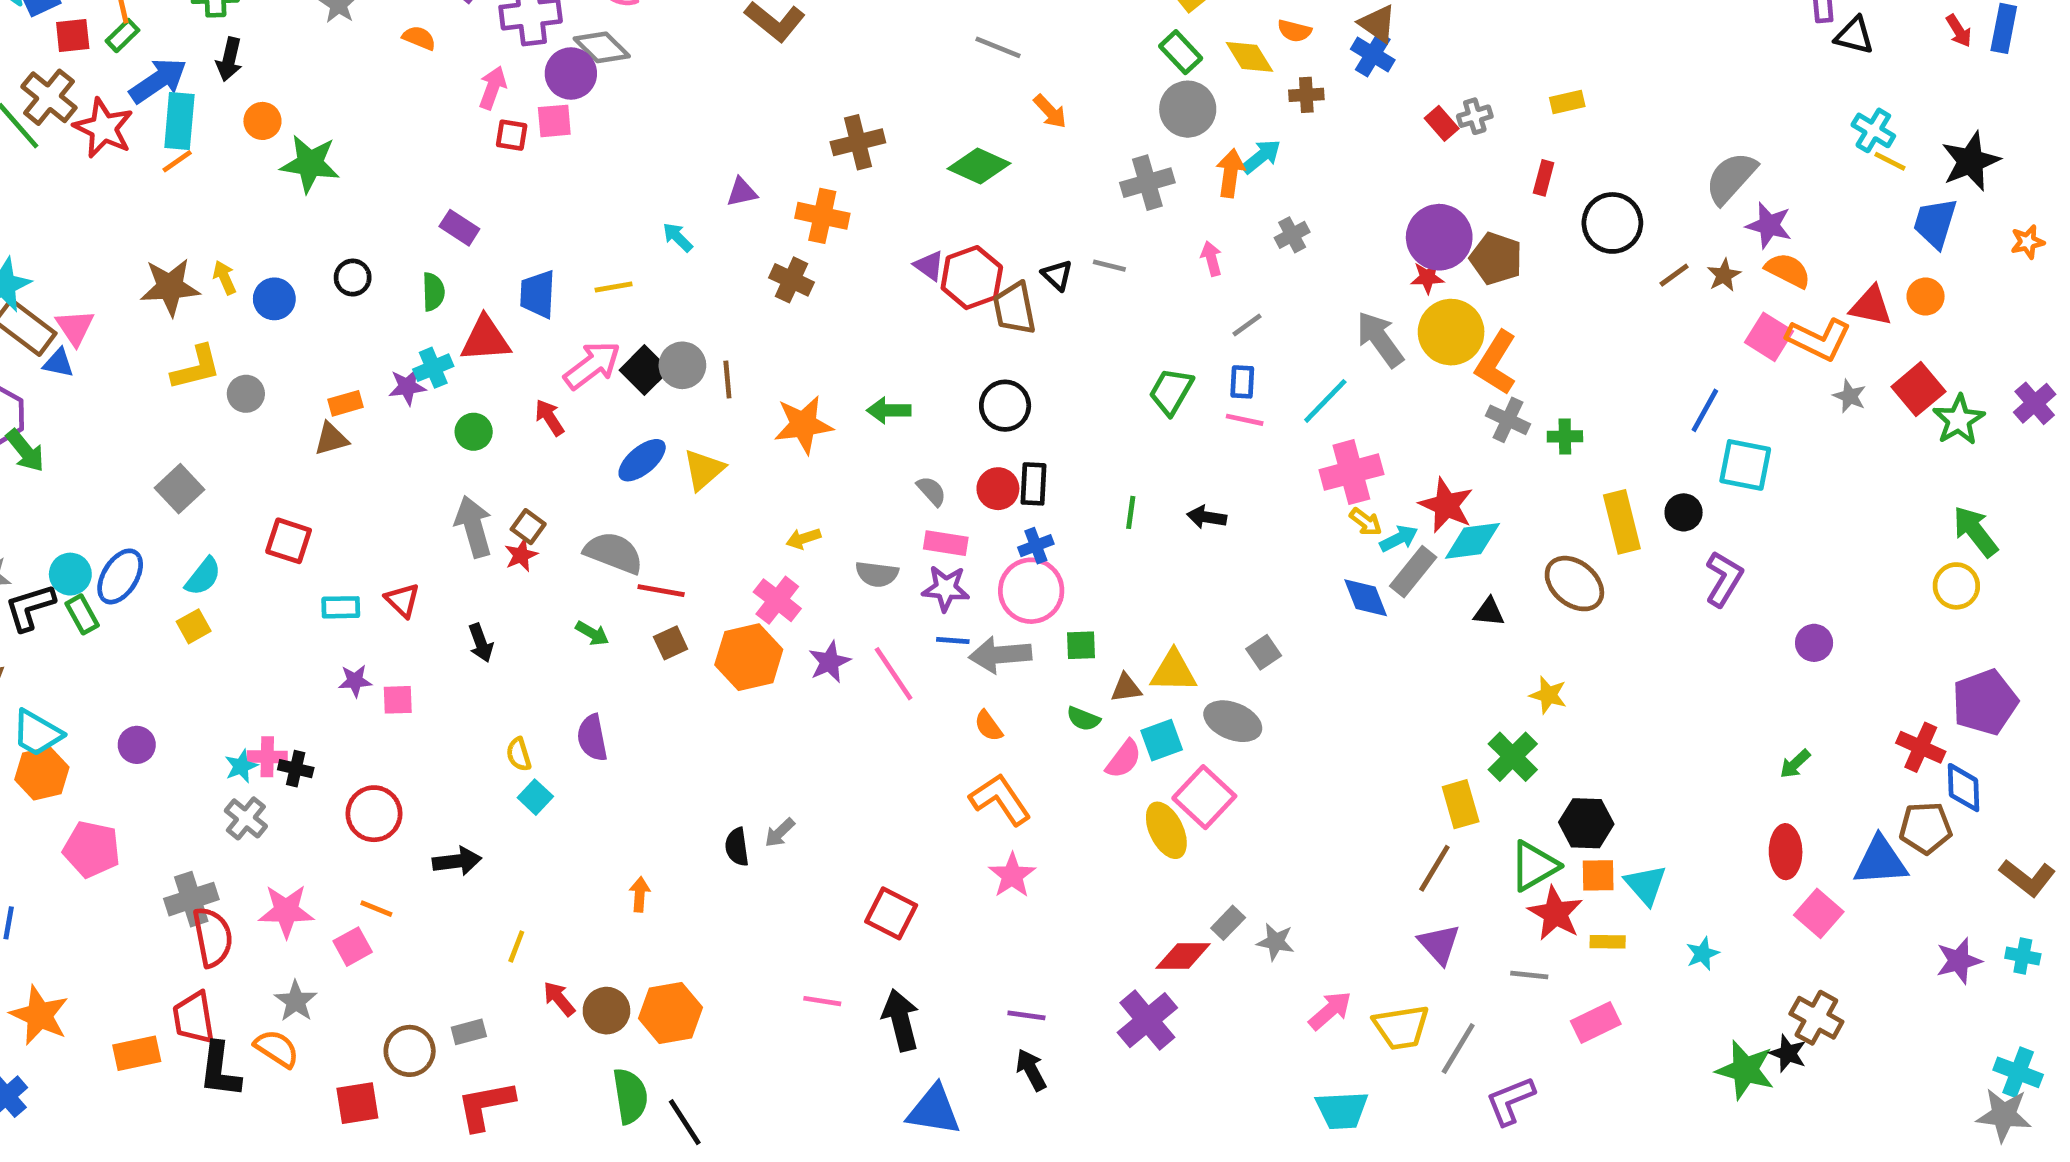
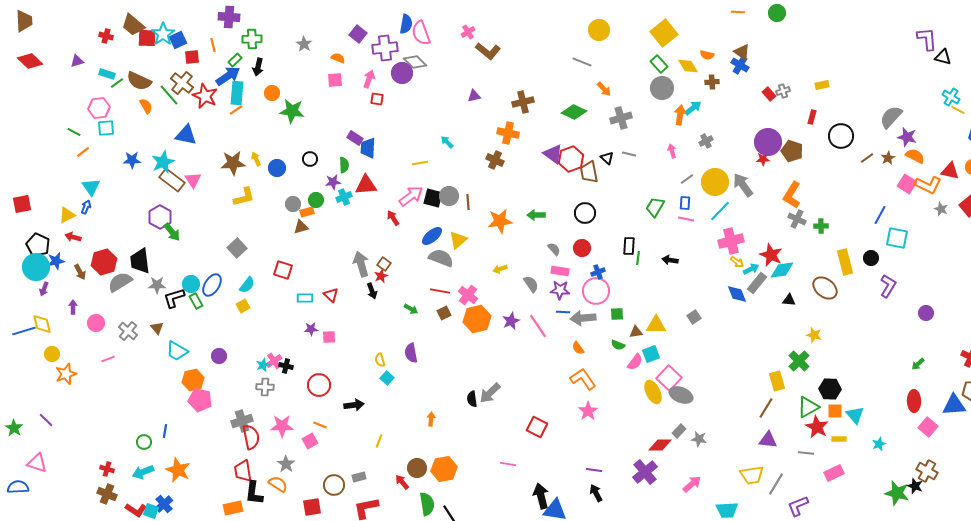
green rectangle: (123, 36) -> (235, 60), moved
pink square: (554, 121) -> (335, 80), moved
gray cross: (1147, 183) -> (621, 118), moved
purple triangle: (742, 192) -> (474, 96), moved
purple triangle: (929, 266) -> (553, 154), size x1.5
blue trapezoid: (538, 294) -> (368, 148), moved
yellow circle: (1451, 332) -> (715, 182), moved
blue triangle: (58, 363) -> (186, 135), moved, size x1.6
black square: (644, 370) -> (433, 198), turned -30
purple star: (407, 387) -> (333, 182), moved
gray circle: (246, 394) -> (293, 204), moved
green circle: (474, 432) -> (316, 200), moved
black rectangle: (1034, 484) -> (629, 246), moved
gray semicircle: (614, 553) -> (441, 258), moved
gray semicircle: (877, 574) -> (531, 284), turned -132
pink cross: (777, 600) -> (468, 295), moved
black arrow: (481, 643) -> (372, 291), moved
gray ellipse: (1233, 721) -> (681, 395), moved
pink cross: (267, 757) -> (274, 361), turned -35
orange hexagon: (42, 773) -> (193, 380), moved
gray cross: (246, 818) -> (265, 387), turned -36
gray arrow: (780, 833) -> (490, 393), size x1.6
purple triangle: (1439, 944) -> (768, 440), turned -42
red arrow: (559, 999) -> (402, 482), moved
pink arrow: (1330, 1011) -> (692, 484), moved
black arrow: (901, 1020) -> (541, 496), moved
orange rectangle: (137, 1053) -> (233, 508), moved

